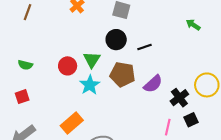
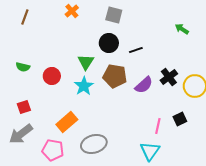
red circle: (68, 66) -> (52, 76), moved
red square: (22, 97) -> (24, 107), moved
black cross: (179, 98) -> (169, 77), moved

